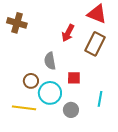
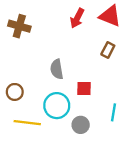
red arrow: (68, 33) -> (77, 18), moved
brown rectangle: (95, 44) -> (108, 50), size x0.6
brown circle: (31, 81) -> (15, 92), moved

